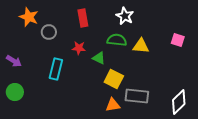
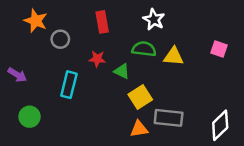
yellow square: (114, 79) -> (140, 97), turned 30
green circle: (15, 92) -> (30, 117), moved

